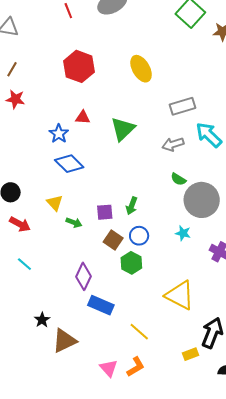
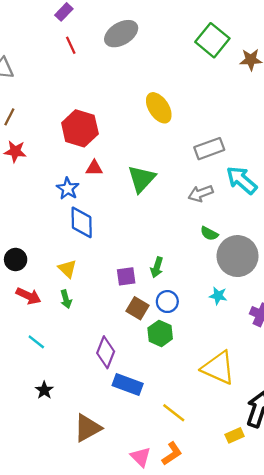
red hexagon: (79, 66) -> (80, 128), moved
blue diamond: (69, 164) -> (82, 222), turned 48
green arrow: (74, 223) -> (66, 299), moved, turned 56
black star: (42, 320) -> (44, 390), moved

